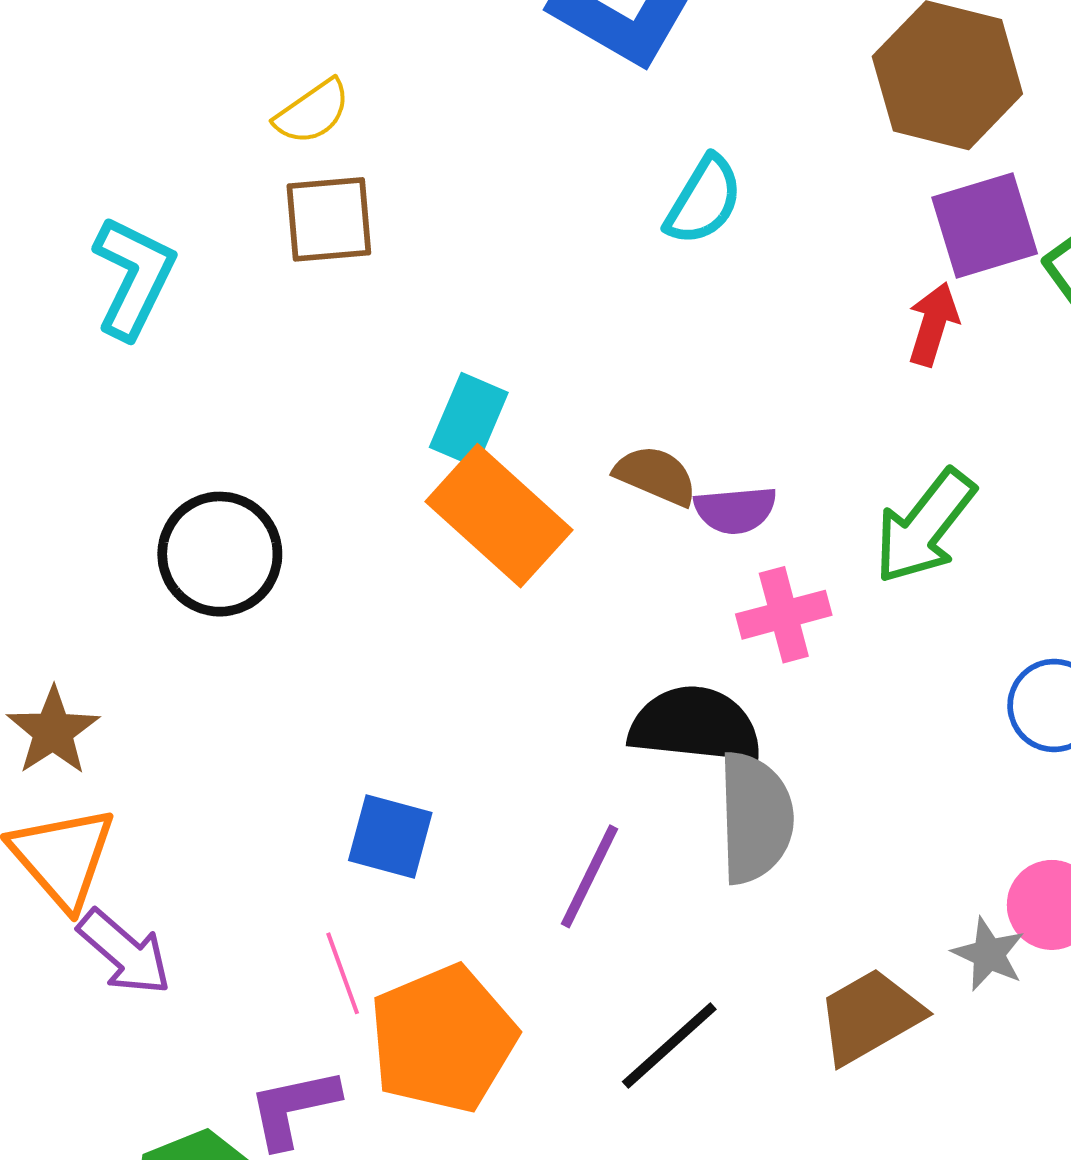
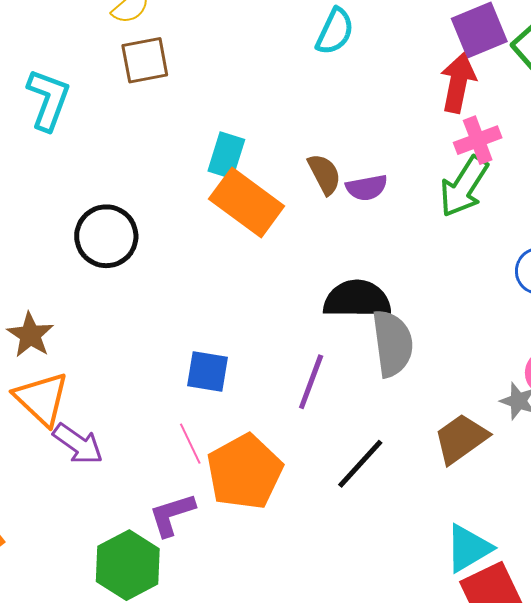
red arrow: (933, 324) -> (458, 83), size x1.4
brown semicircle: (656, 476) -> (324, 174), turned 45
pink cross: (784, 615) -> (478, 140), moved

